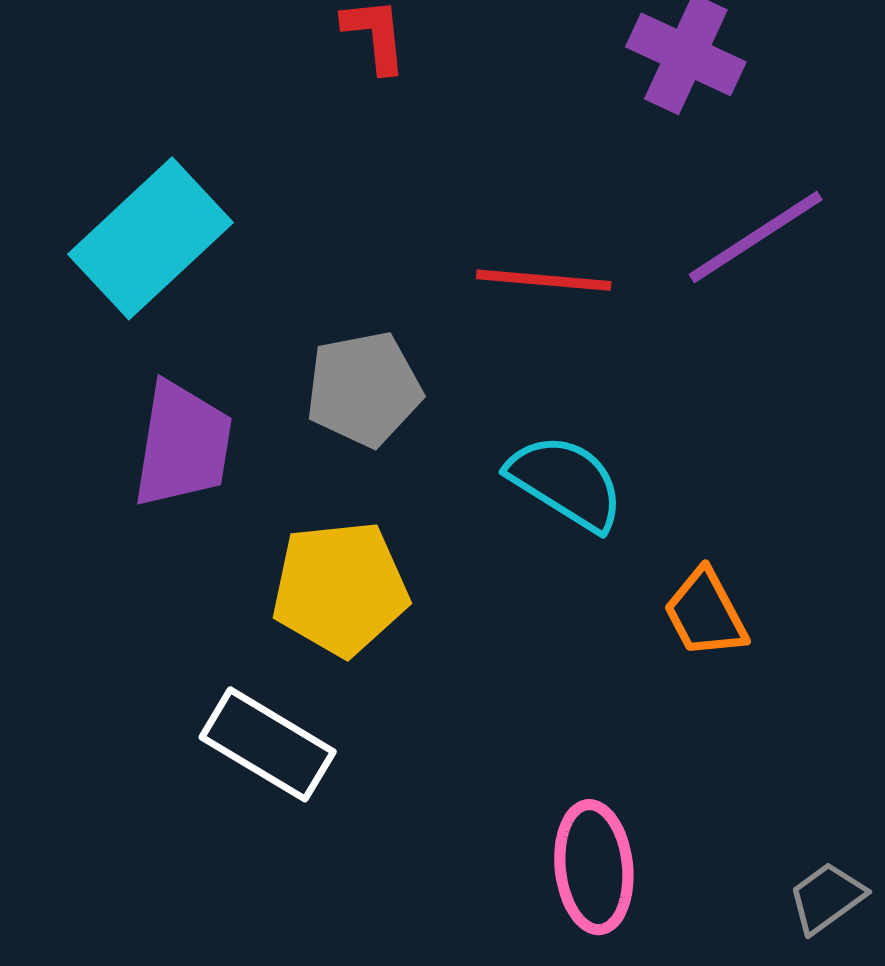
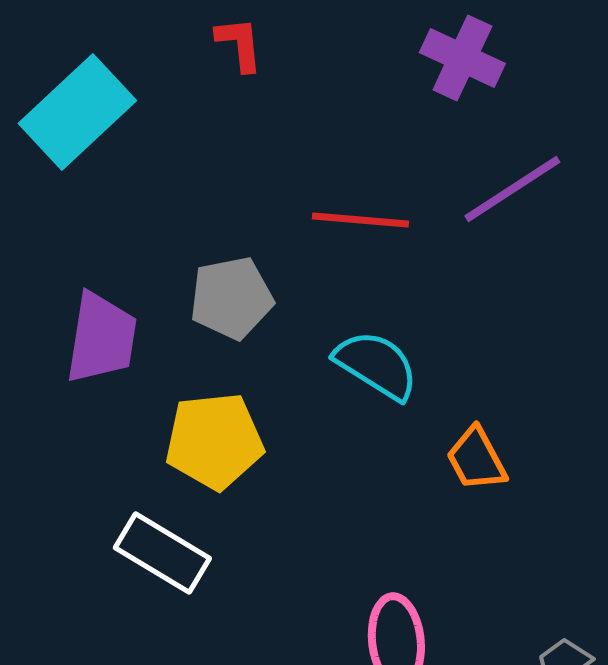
cyan rectangle: (151, 238) -> (77, 112), moved

